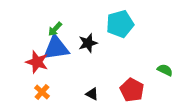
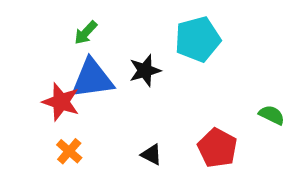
green arrow: (55, 29) -> (86, 33), moved

